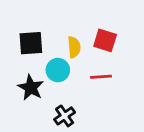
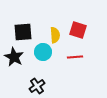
black star: (31, 88) -> (14, 57), moved
black cross: (65, 116) -> (37, 86), moved

